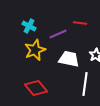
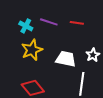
purple line: (58, 34) -> (49, 22), moved, turned 42

